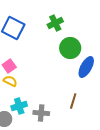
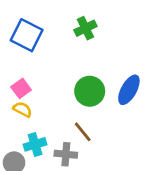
green circle: (70, 48) -> (90, 91), moved
brown line: (73, 101) -> (83, 132), moved, turned -56

